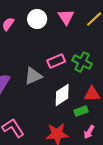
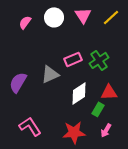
green cross: (82, 62) -> (99, 60), turned 30
green rectangle: (81, 111) -> (98, 109), turned -40

